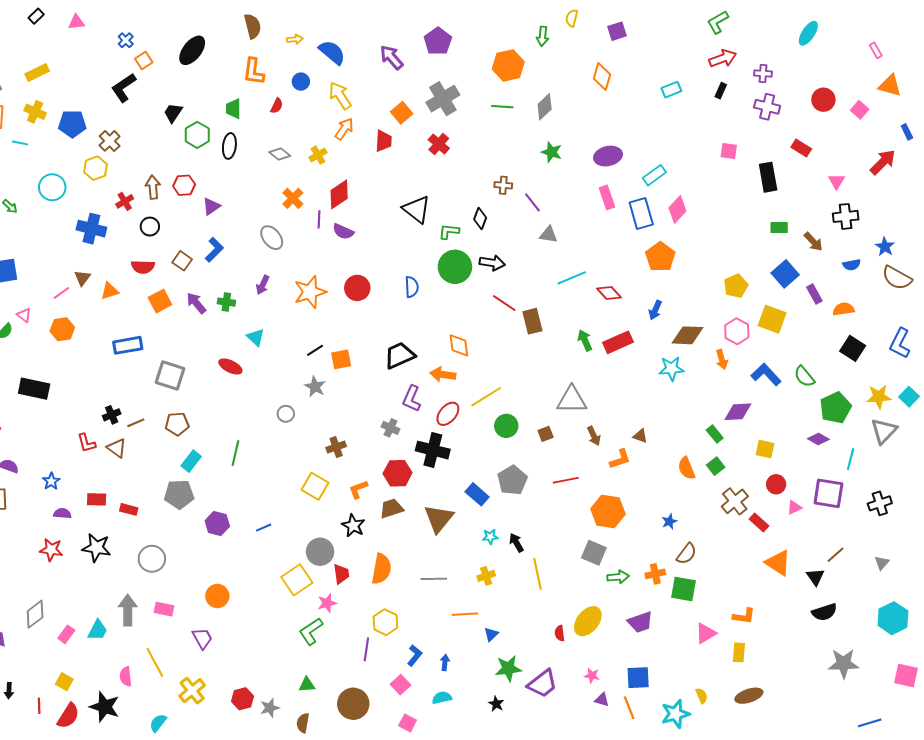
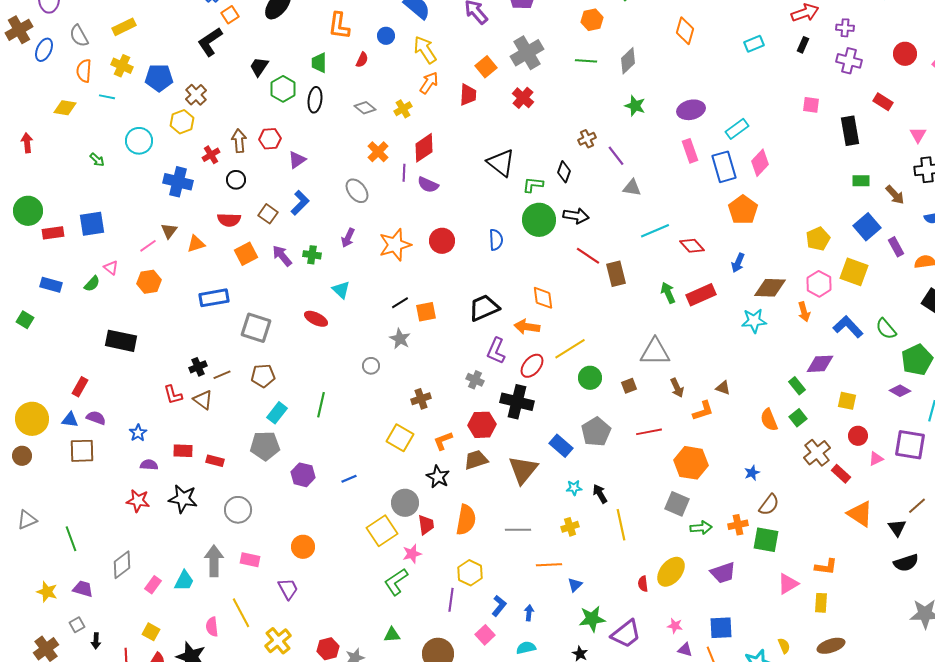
orange hexagon: (508, 65) -> (592, 20), size x0.7
brown cross: (503, 185) -> (587, 139), turned -30

